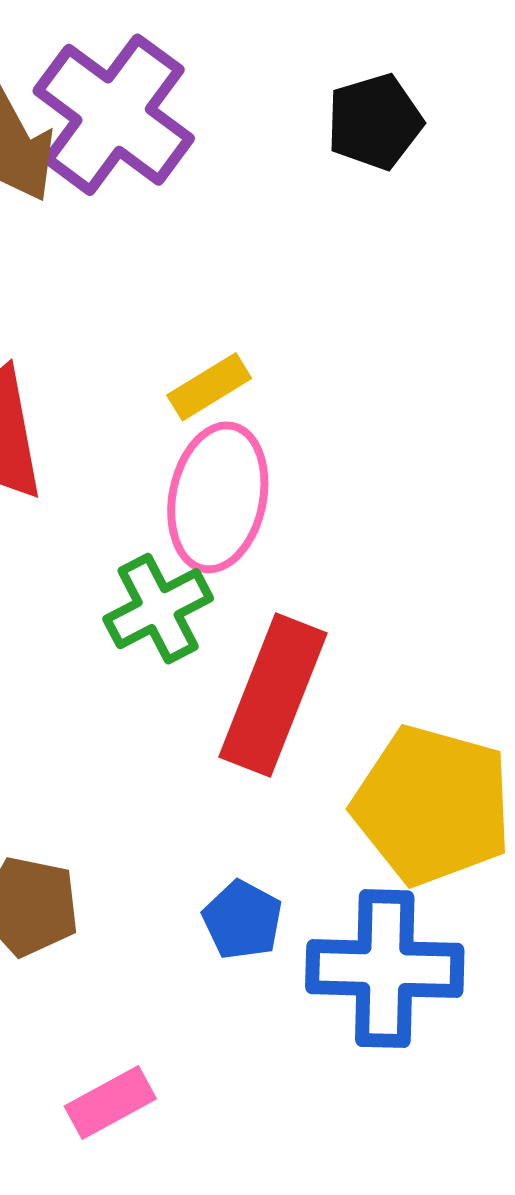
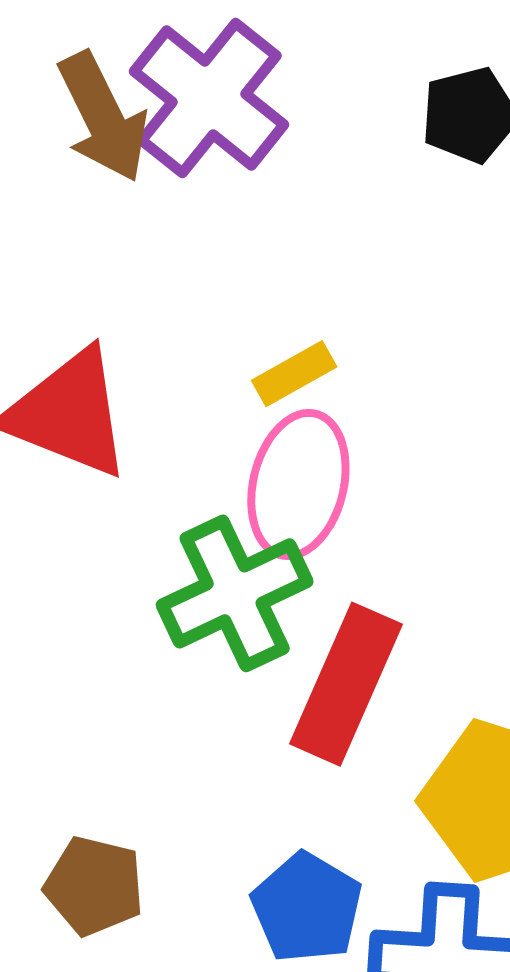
green cross: (158, 609) -> (235, 593), size x1.4
blue pentagon: (242, 920) -> (307, 908), size x1.4

